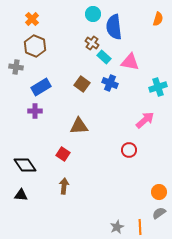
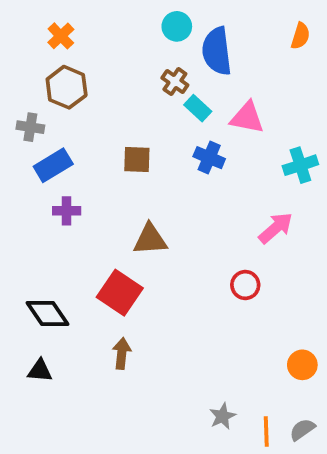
brown square: (82, 84) -> (137, 159), moved, turned -35
blue rectangle: (41, 87) -> (53, 165), moved
red square: (63, 154) -> (120, 293), size x1.6
gray semicircle: (159, 213) -> (302, 430), moved
gray star: (117, 227) -> (222, 416), moved

